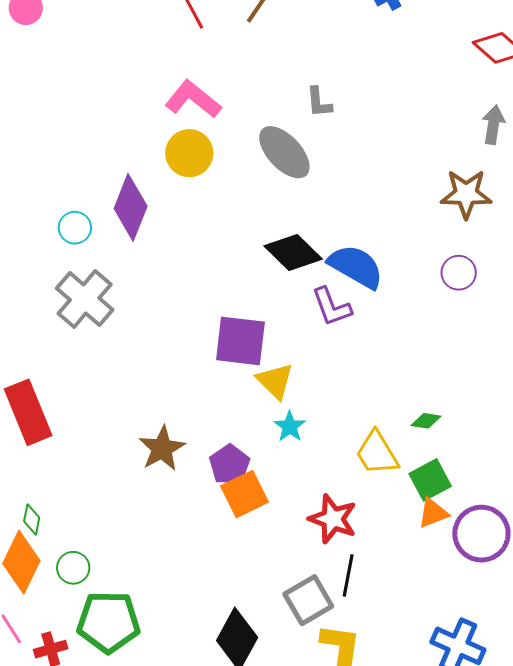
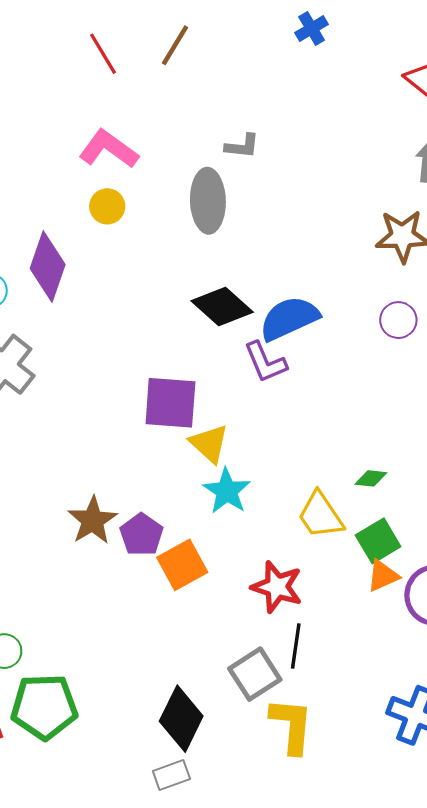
gray L-shape: (319, 102) -> (242, 146), turned -76
gray ellipse: (284, 152) -> (208, 201), turned 44
yellow circle: (189, 153) -> (107, 206), size x0.7
blue semicircle: (356, 266) -> (289, 318), turned -52
cyan star: (290, 427) -> (227, 491), size x1.4
purple pentagon: (230, 465) -> (142, 535), moved

